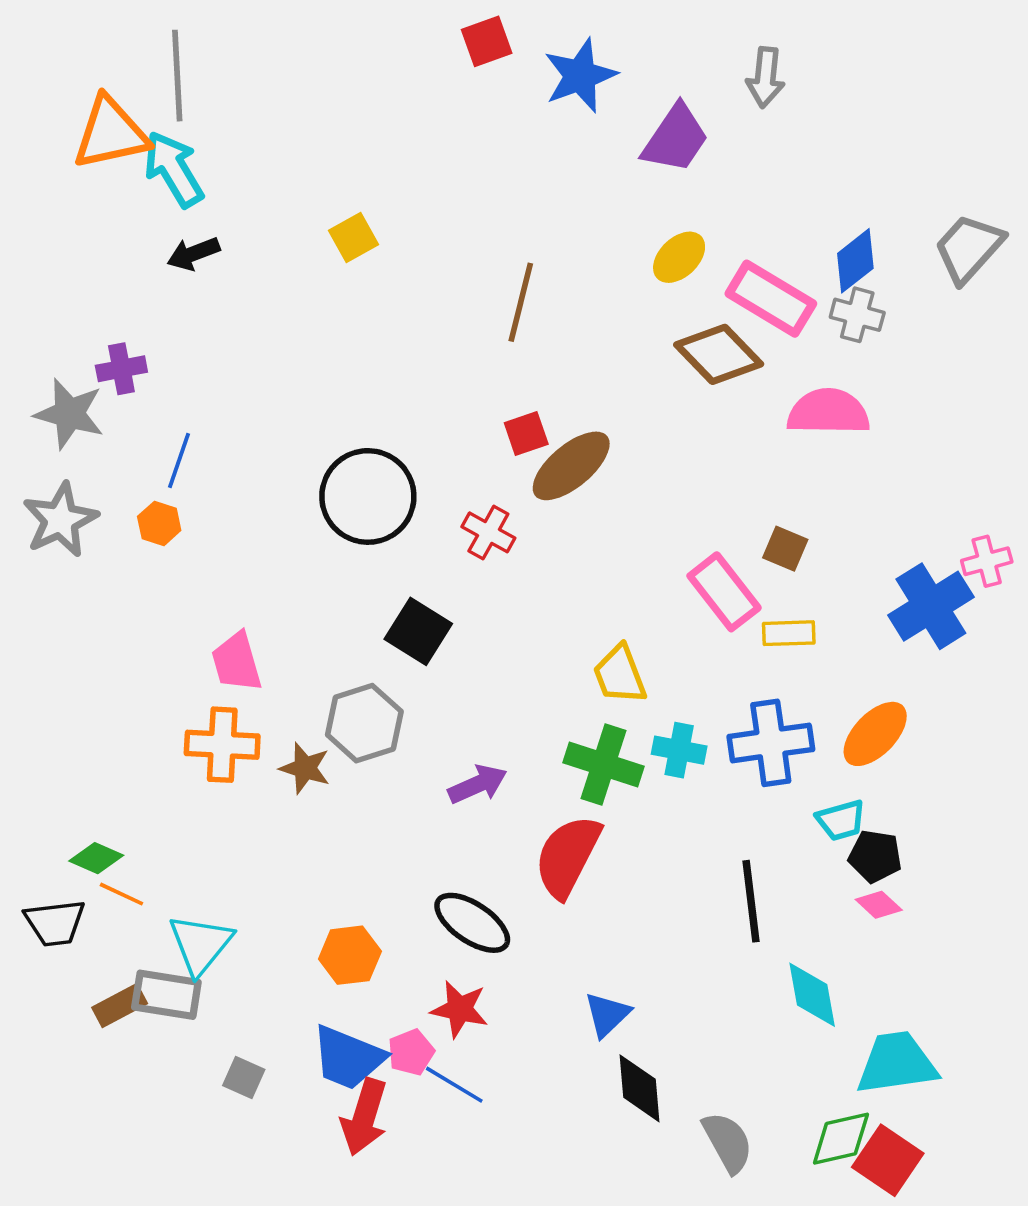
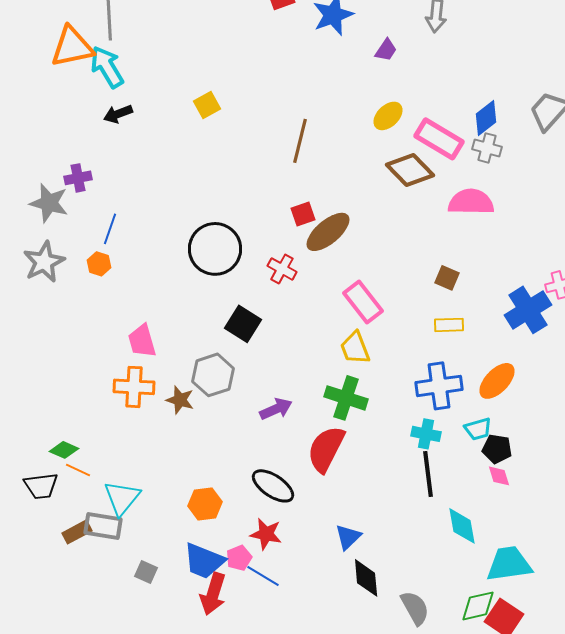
purple trapezoid: (675, 139) -> (386, 50), size x0.6
pink rectangle: (724, 592) -> (363, 302), moved
cyan cross: (679, 750) -> (426, 434), moved
pink diamond: (879, 905) -> (499, 476), turned 30

